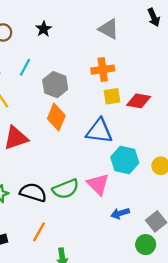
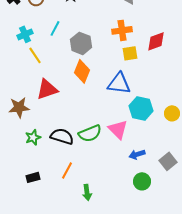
red diamond: (139, 101) -> (156, 41), moved, turned -30
green circle: (146, 245) -> (142, 181), moved

